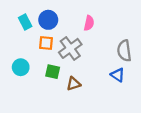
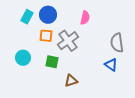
cyan rectangle: (25, 22) -> (27, 17), turned 56
brown triangle: (74, 84) -> (71, 81), moved

